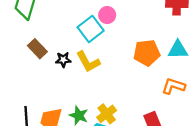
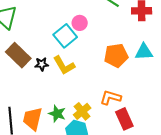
brown rectangle: (37, 49) -> (18, 55), size x1.4
orange L-shape: (174, 86) -> (111, 98), moved

